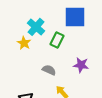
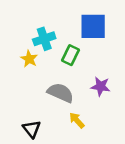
cyan cross: (36, 27) -> (44, 39), turned 30
gray semicircle: (49, 70) -> (60, 93), size x1.5

